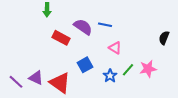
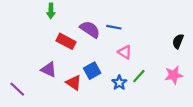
pink star: (148, 69) -> (174, 75), moved
purple triangle: (36, 78) -> (49, 70), moved
red triangle: (60, 83) -> (74, 83), moved, size x0.7

